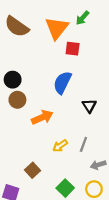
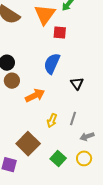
yellow arrow: (60, 146) -> (52, 121), turned -32
brown square: (33, 170) -> (28, 144), size x1.6

